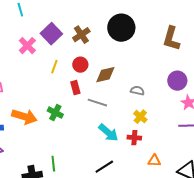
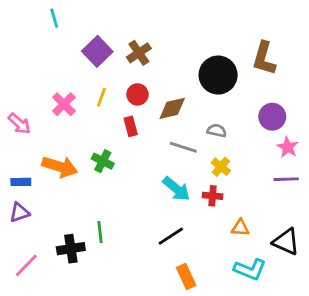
black circle: (121, 28) -> (218, 75), moved
pink cross: (27, 46) -> (64, 104), moved
gray line: (97, 103) -> (183, 147), moved

